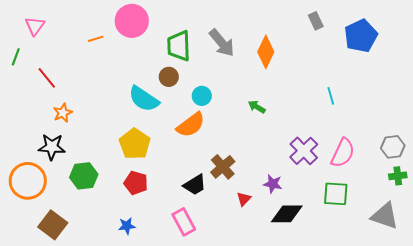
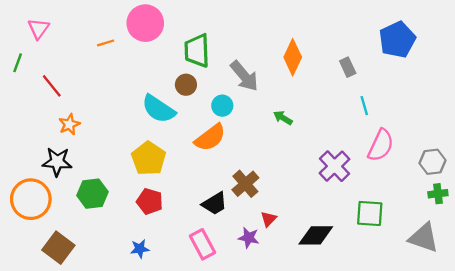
gray rectangle: (316, 21) -> (348, 67), moved
gray arrow: (222, 43) -> (244, 76), moved
pink semicircle: (343, 153) -> (381, 145), moved
purple star: (273, 184) -> (249, 238), moved

